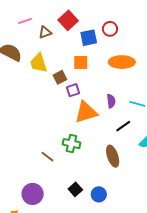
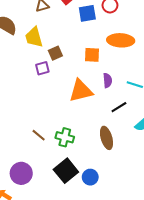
orange square: (81, 62) -> (92, 55), moved
purple square: (73, 90) -> (42, 68), moved
green cross: (71, 144) -> (65, 137), moved
black square: (75, 189) -> (66, 171), size x1.6

